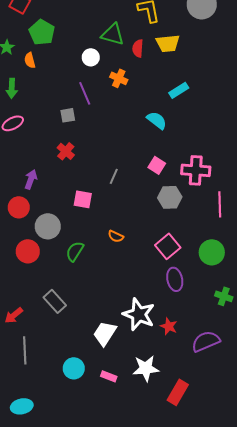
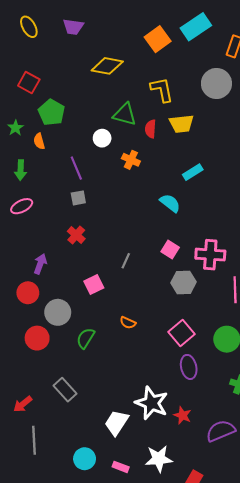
purple line: (85, 93) -> (76, 168), moved
pink square: (83, 199) -> (94, 285), turned -36

